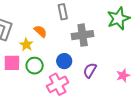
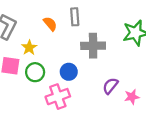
orange semicircle: (40, 31) -> (50, 24), moved
purple semicircle: (90, 70) -> (110, 86), moved

